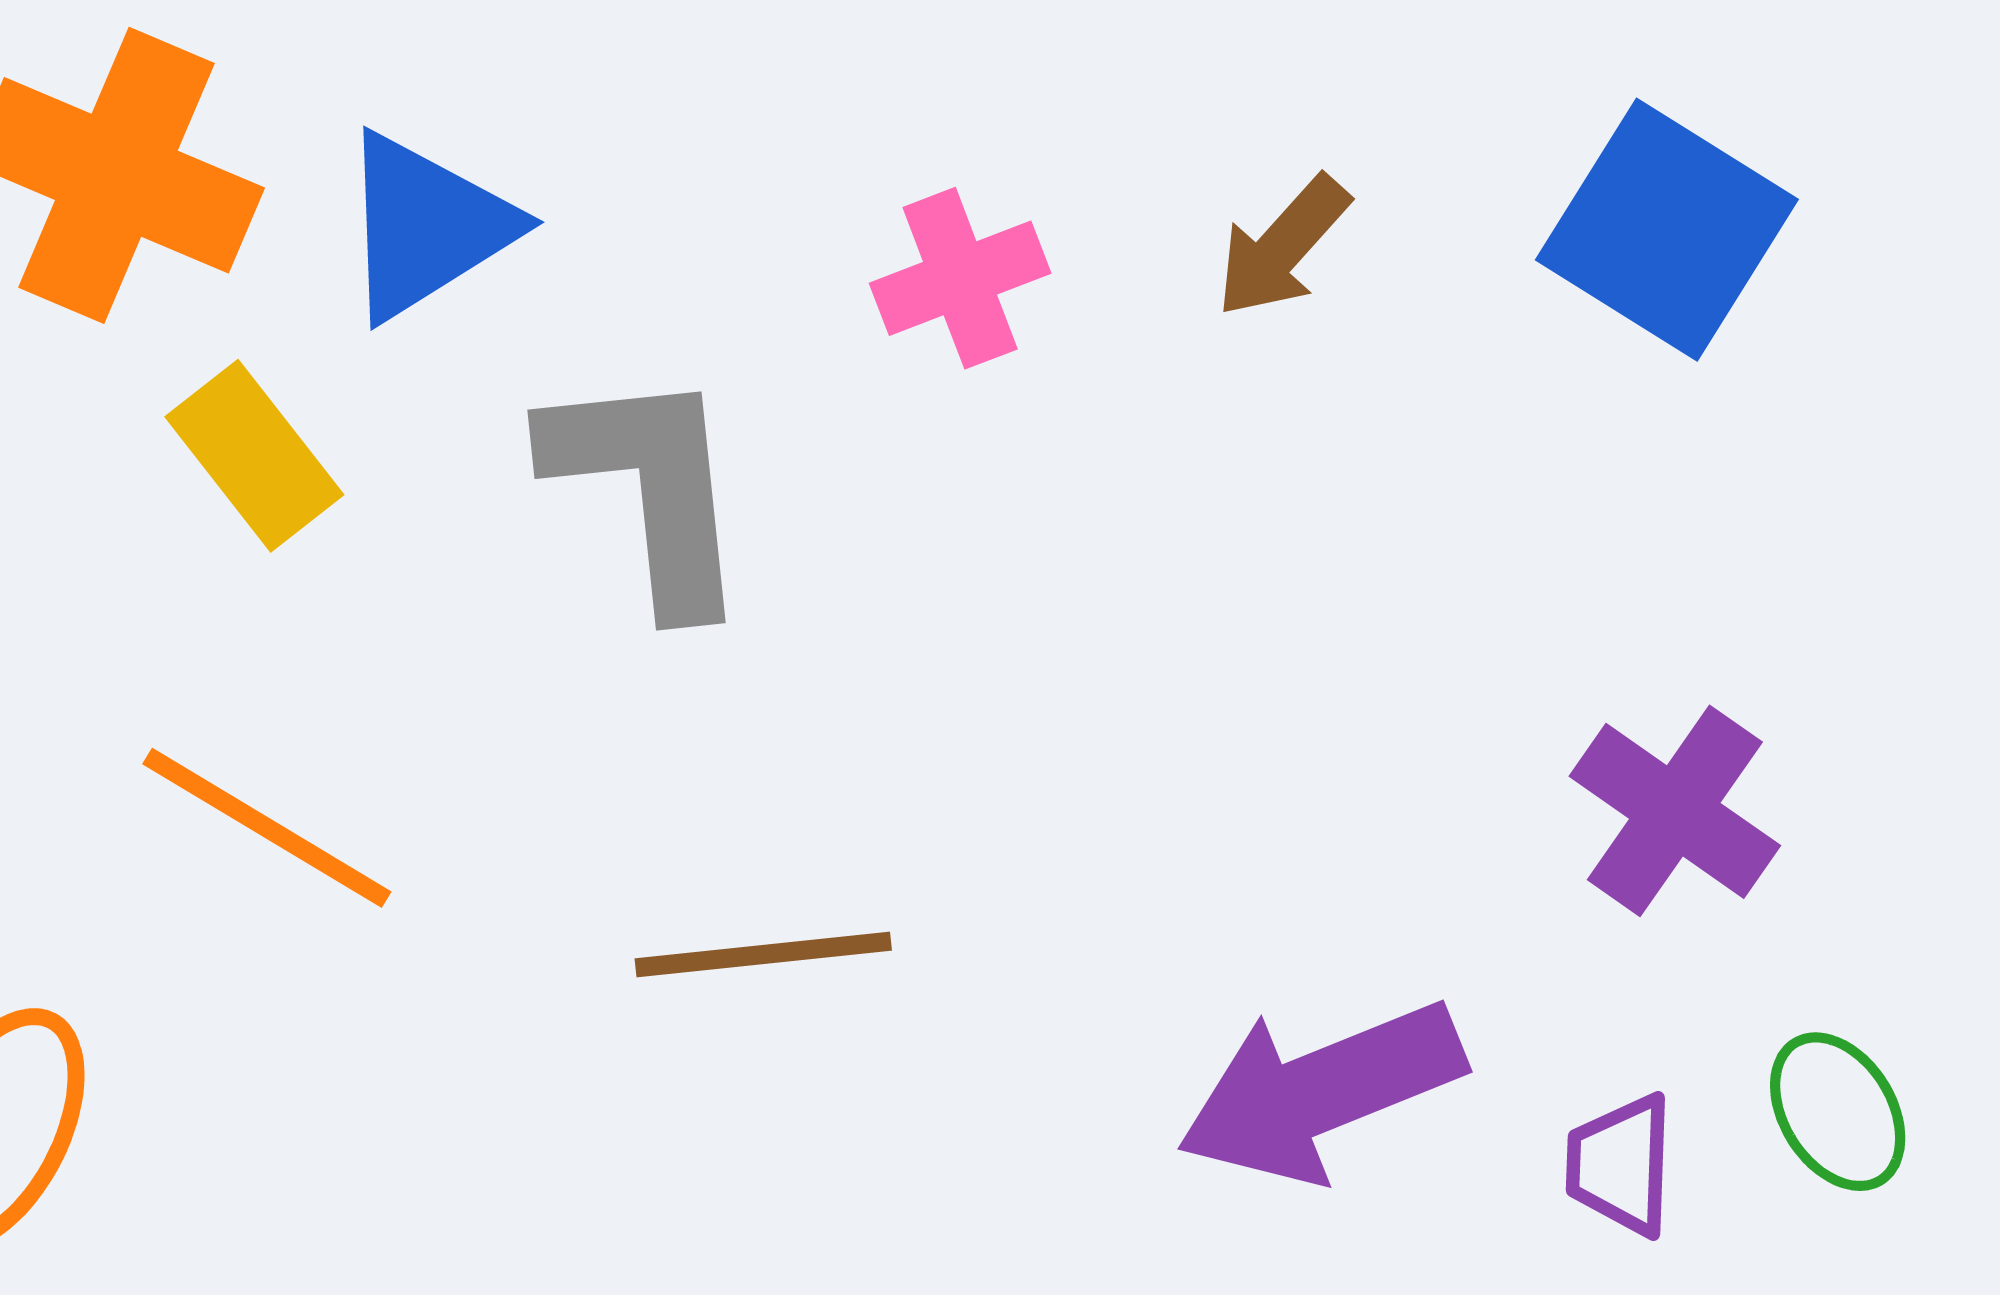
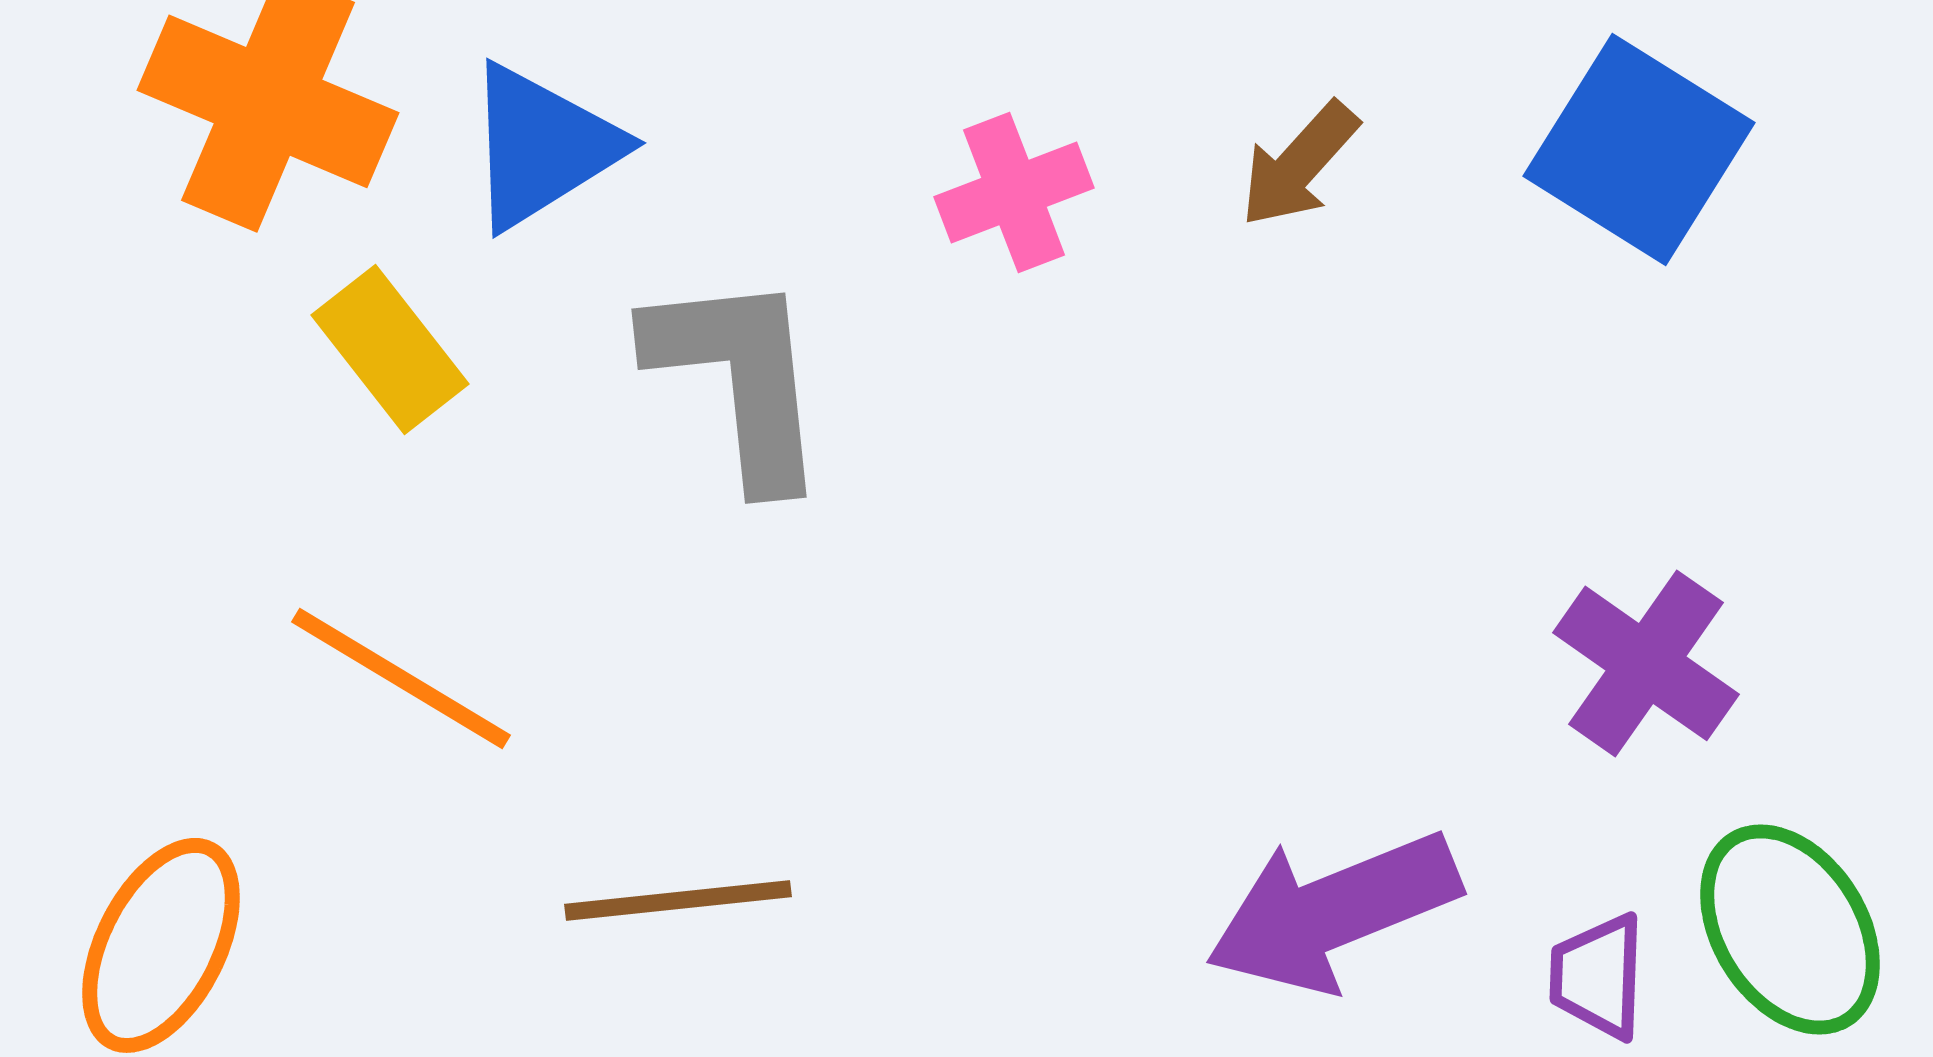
brown line: (763, 954) -> (678, 900), moved
green ellipse: (1838, 1112) -> (1790, 929), size x1.5

